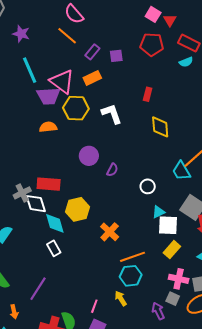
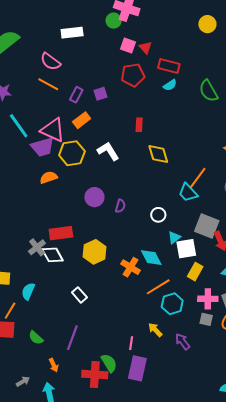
cyan diamond: (55, 223) -> (151, 258), moved
cyan hexagon: (131, 276) -> (172, 304), moved
purple arrow: (158, 311) -> (183, 342), moved

